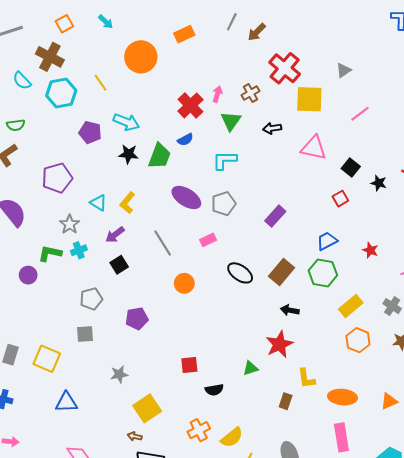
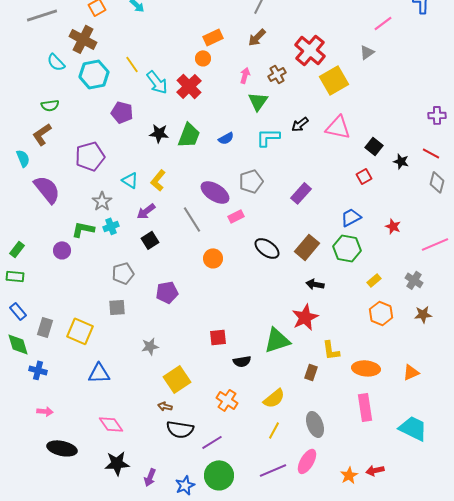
brown arrow: (257, 32) -> (257, 37), moved
orange rectangle: (184, 34) -> (213, 37), moved
orange circle: (141, 57) -> (203, 58), moved, size x0.5
yellow square: (309, 99) -> (334, 80), turned -32
red cross: (190, 105) -> (189, 86), moved
pink line: (360, 114) -> (383, 23), moved
cyan arrow: (126, 122) -> (157, 82), moved, turned 30
black arrow: (272, 128) -> (300, 124), moved, turned -30
blue semicircle: (185, 140) -> (226, 138), moved
cyan L-shape: (225, 160) -> (268, 137), moved
purple ellipse: (186, 197) -> (215, 192), moved
yellow rectangle: (351, 306) -> (374, 280), size x0.6
green triangle: (250, 368) -> (277, 340), size x1.8
orange cross: (199, 430) -> (227, 400), turned -30
yellow semicircle: (232, 437) -> (274, 398), moved

